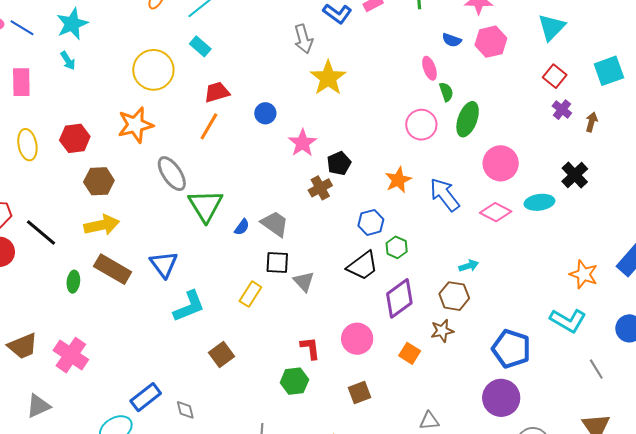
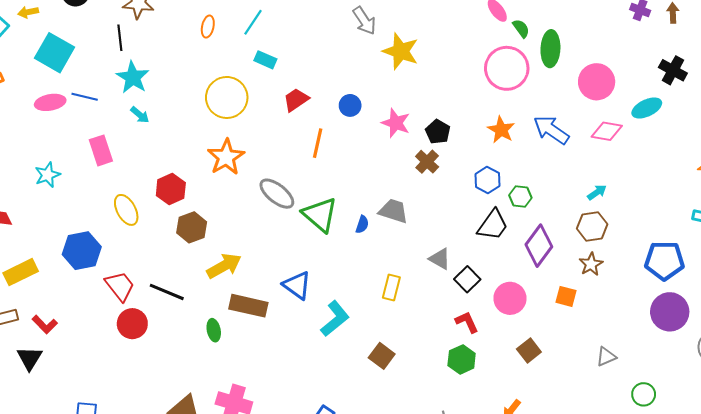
pink circle: (421, 125) -> (507, 68), size x1.4
orange line: (209, 126) -> (318, 143), moved
brown hexagon: (99, 181) -> (192, 227), moved
black square: (277, 263) -> (467, 279), moved, turned -30

